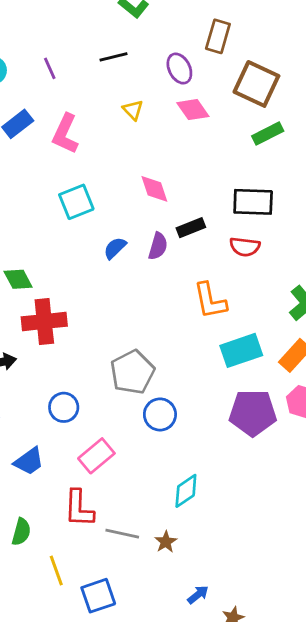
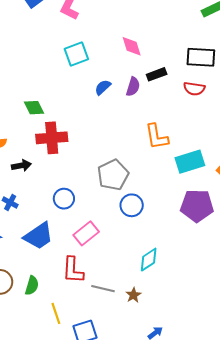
orange L-shape: (210, 301) -> (157, 137), moved
blue trapezoid: (29, 461) -> (39, 236), size x1.4

